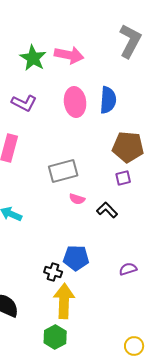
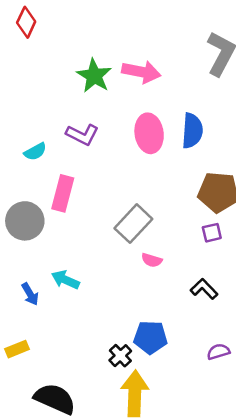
gray rectangle: (63, 171) -> (133, 224), turned -32
black L-shape: (107, 210) -> (204, 289), moved
black cross: (53, 272) -> (120, 356), turned 30

